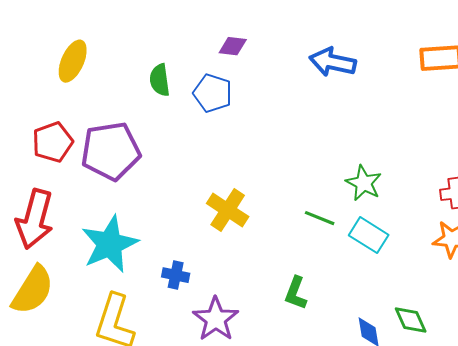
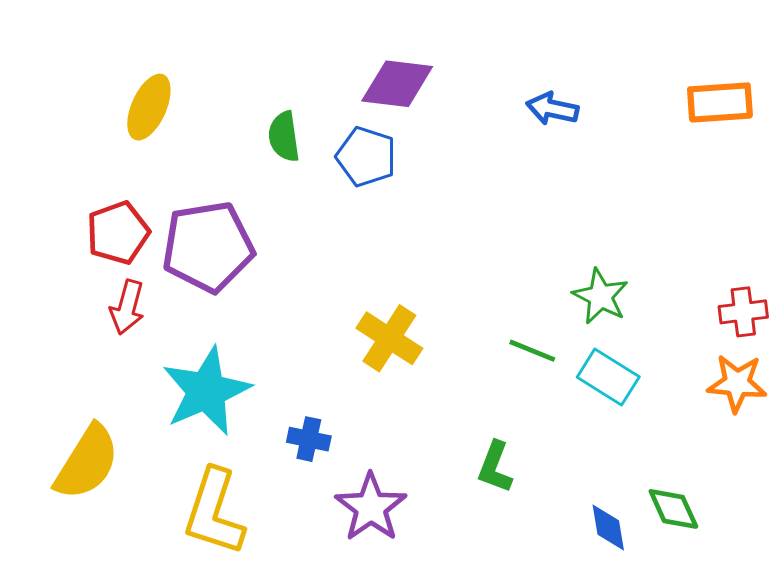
purple diamond: (233, 46) -> (397, 84), size x1.6
blue arrow: (333, 62) -> (552, 109), size x0.7
red arrow: (35, 219) -> (127, 307), moved, size x0.6

